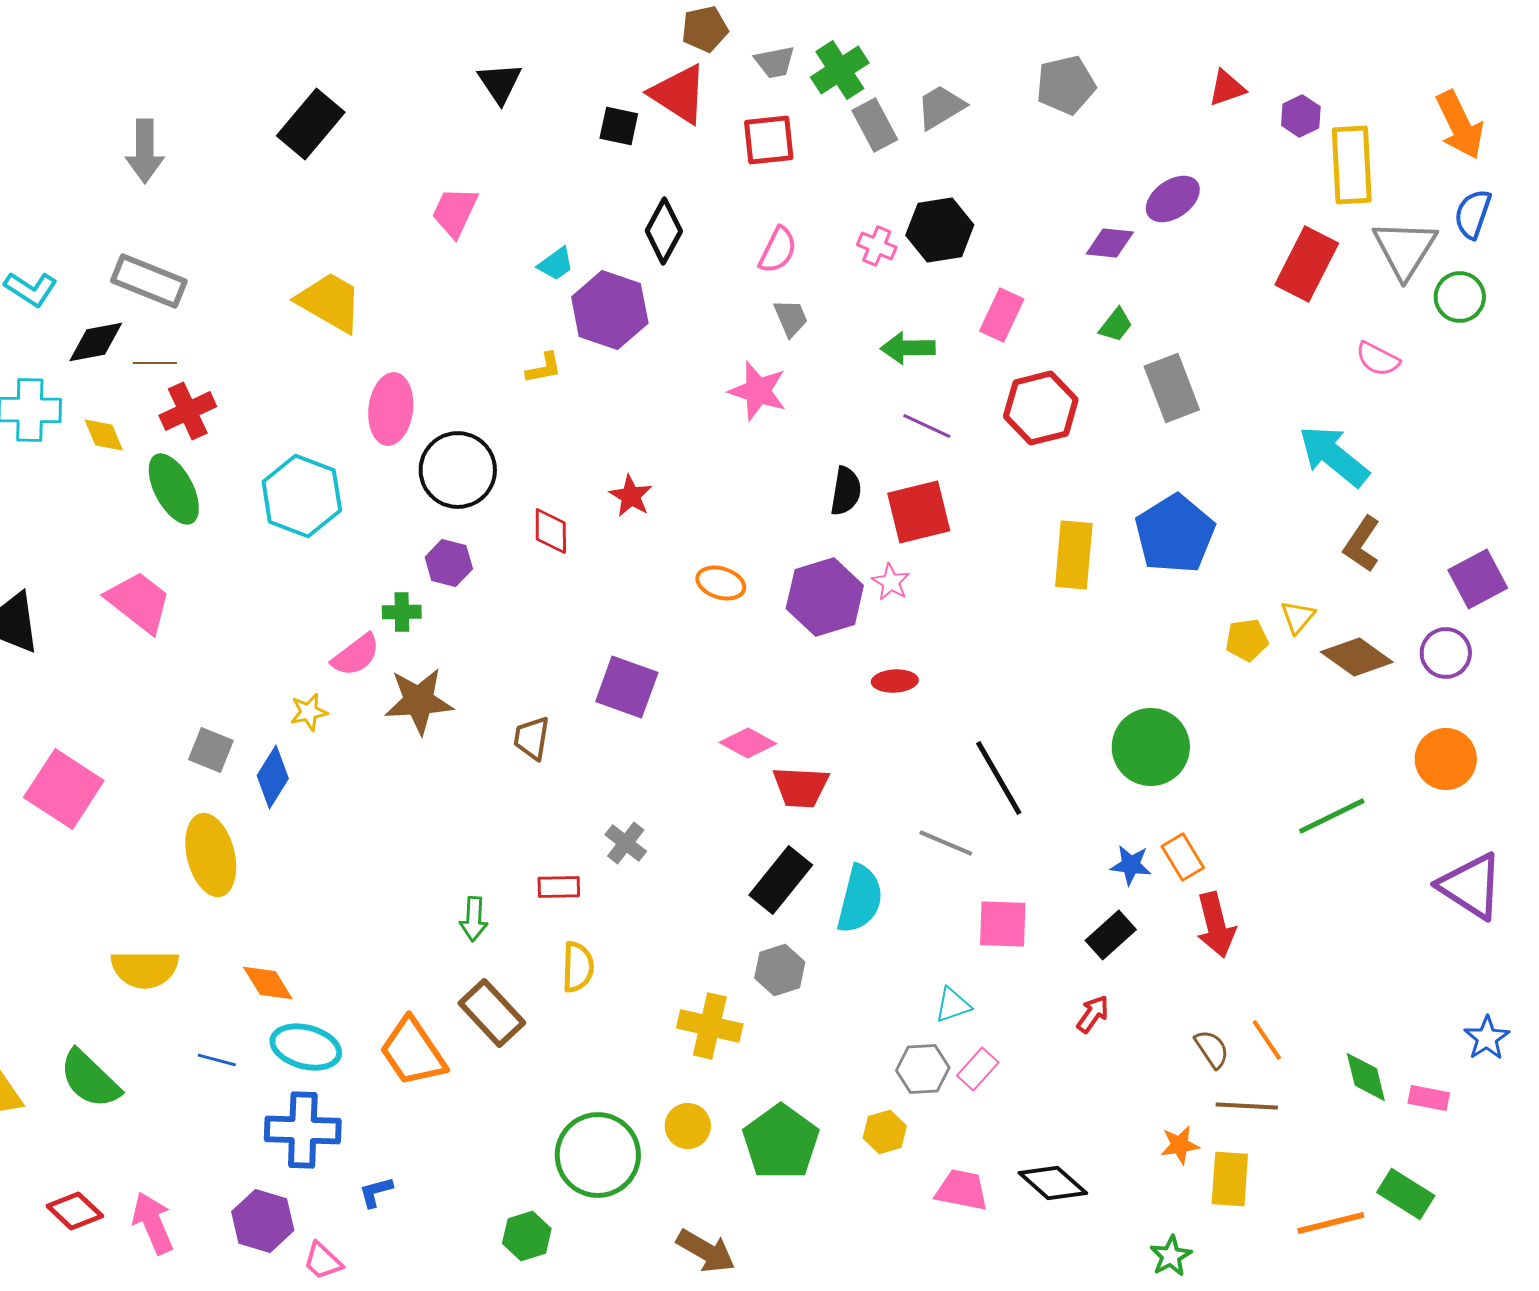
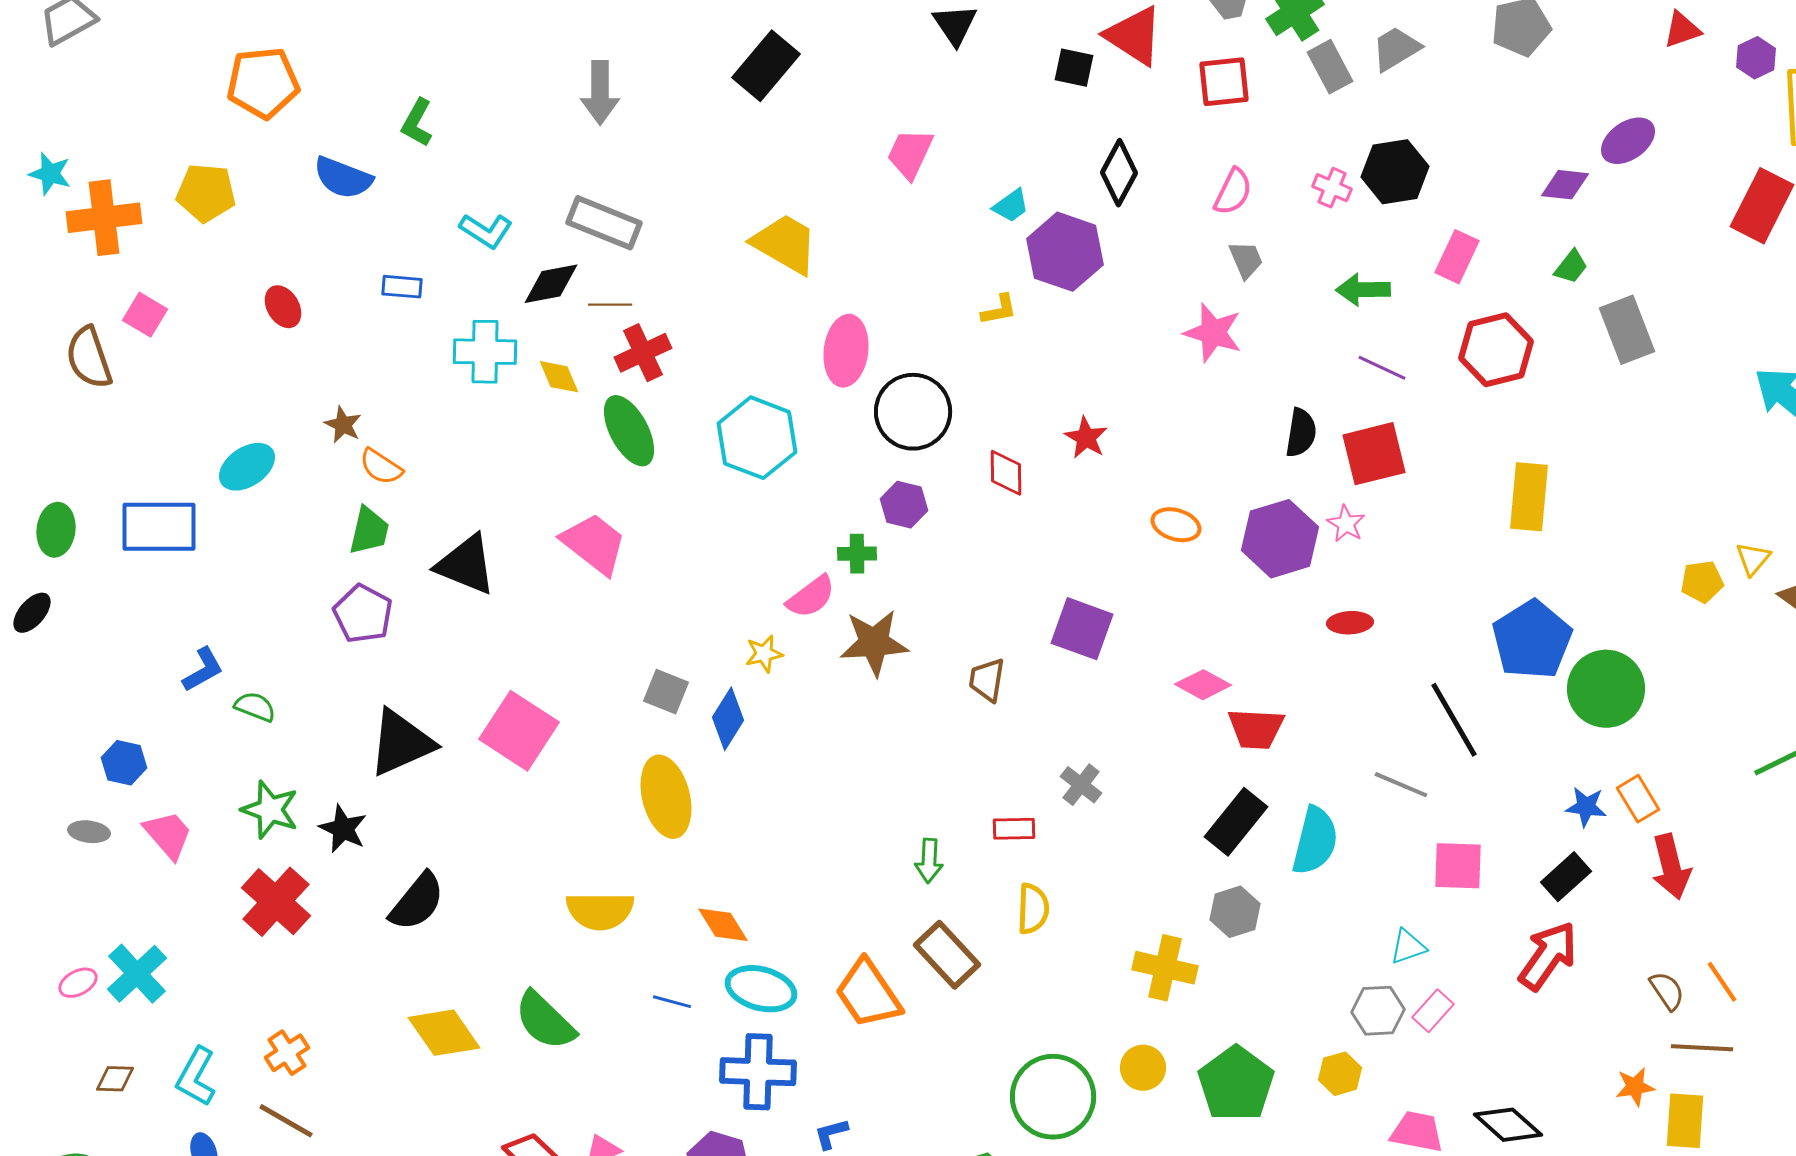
blue pentagon: (1175, 534) -> (1532, 640), moved
red arrow: (1093, 1014) -> (1548, 956), size x1.8

